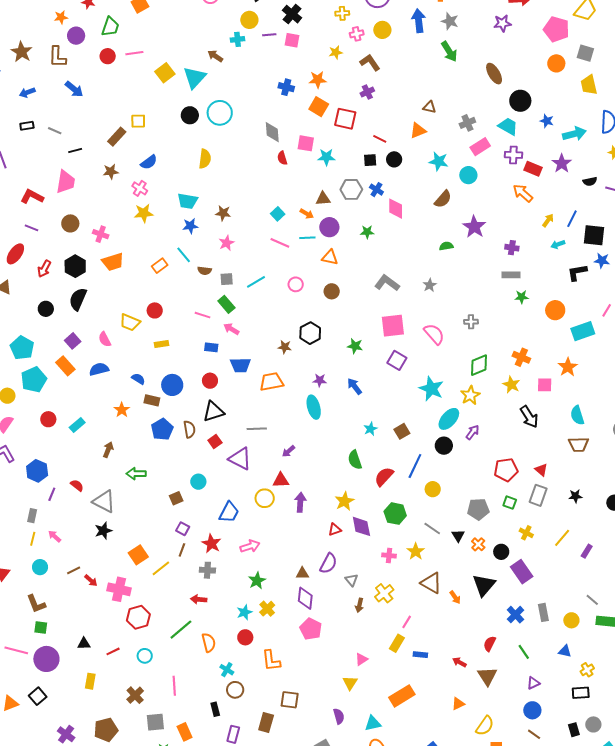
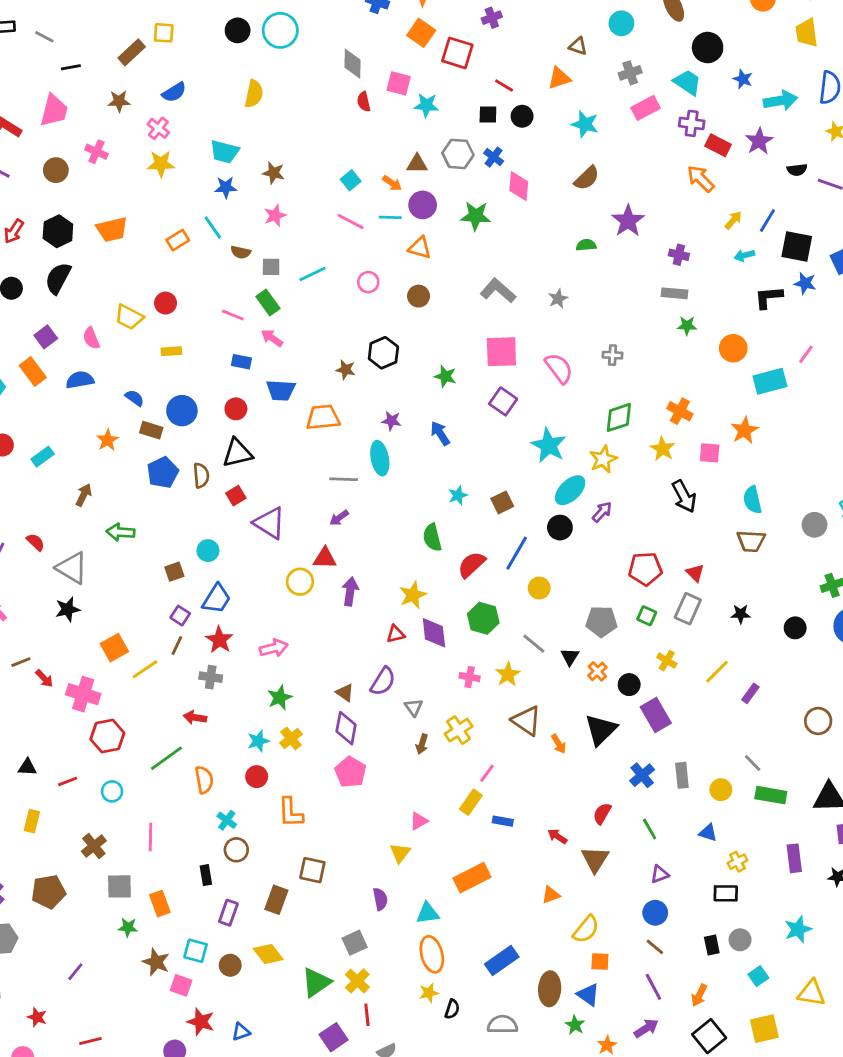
cyan circle: (468, 175) -> (621, 23), moved
green star: (367, 232) -> (476, 216), size x1.5
pink cross: (101, 234) -> (97, 152), moved
gray line: (257, 429) -> (344, 479), moved
blue trapezoid: (229, 512) -> (217, 599), moved
brown triangle: (302, 573) -> (345, 693), turned 32

